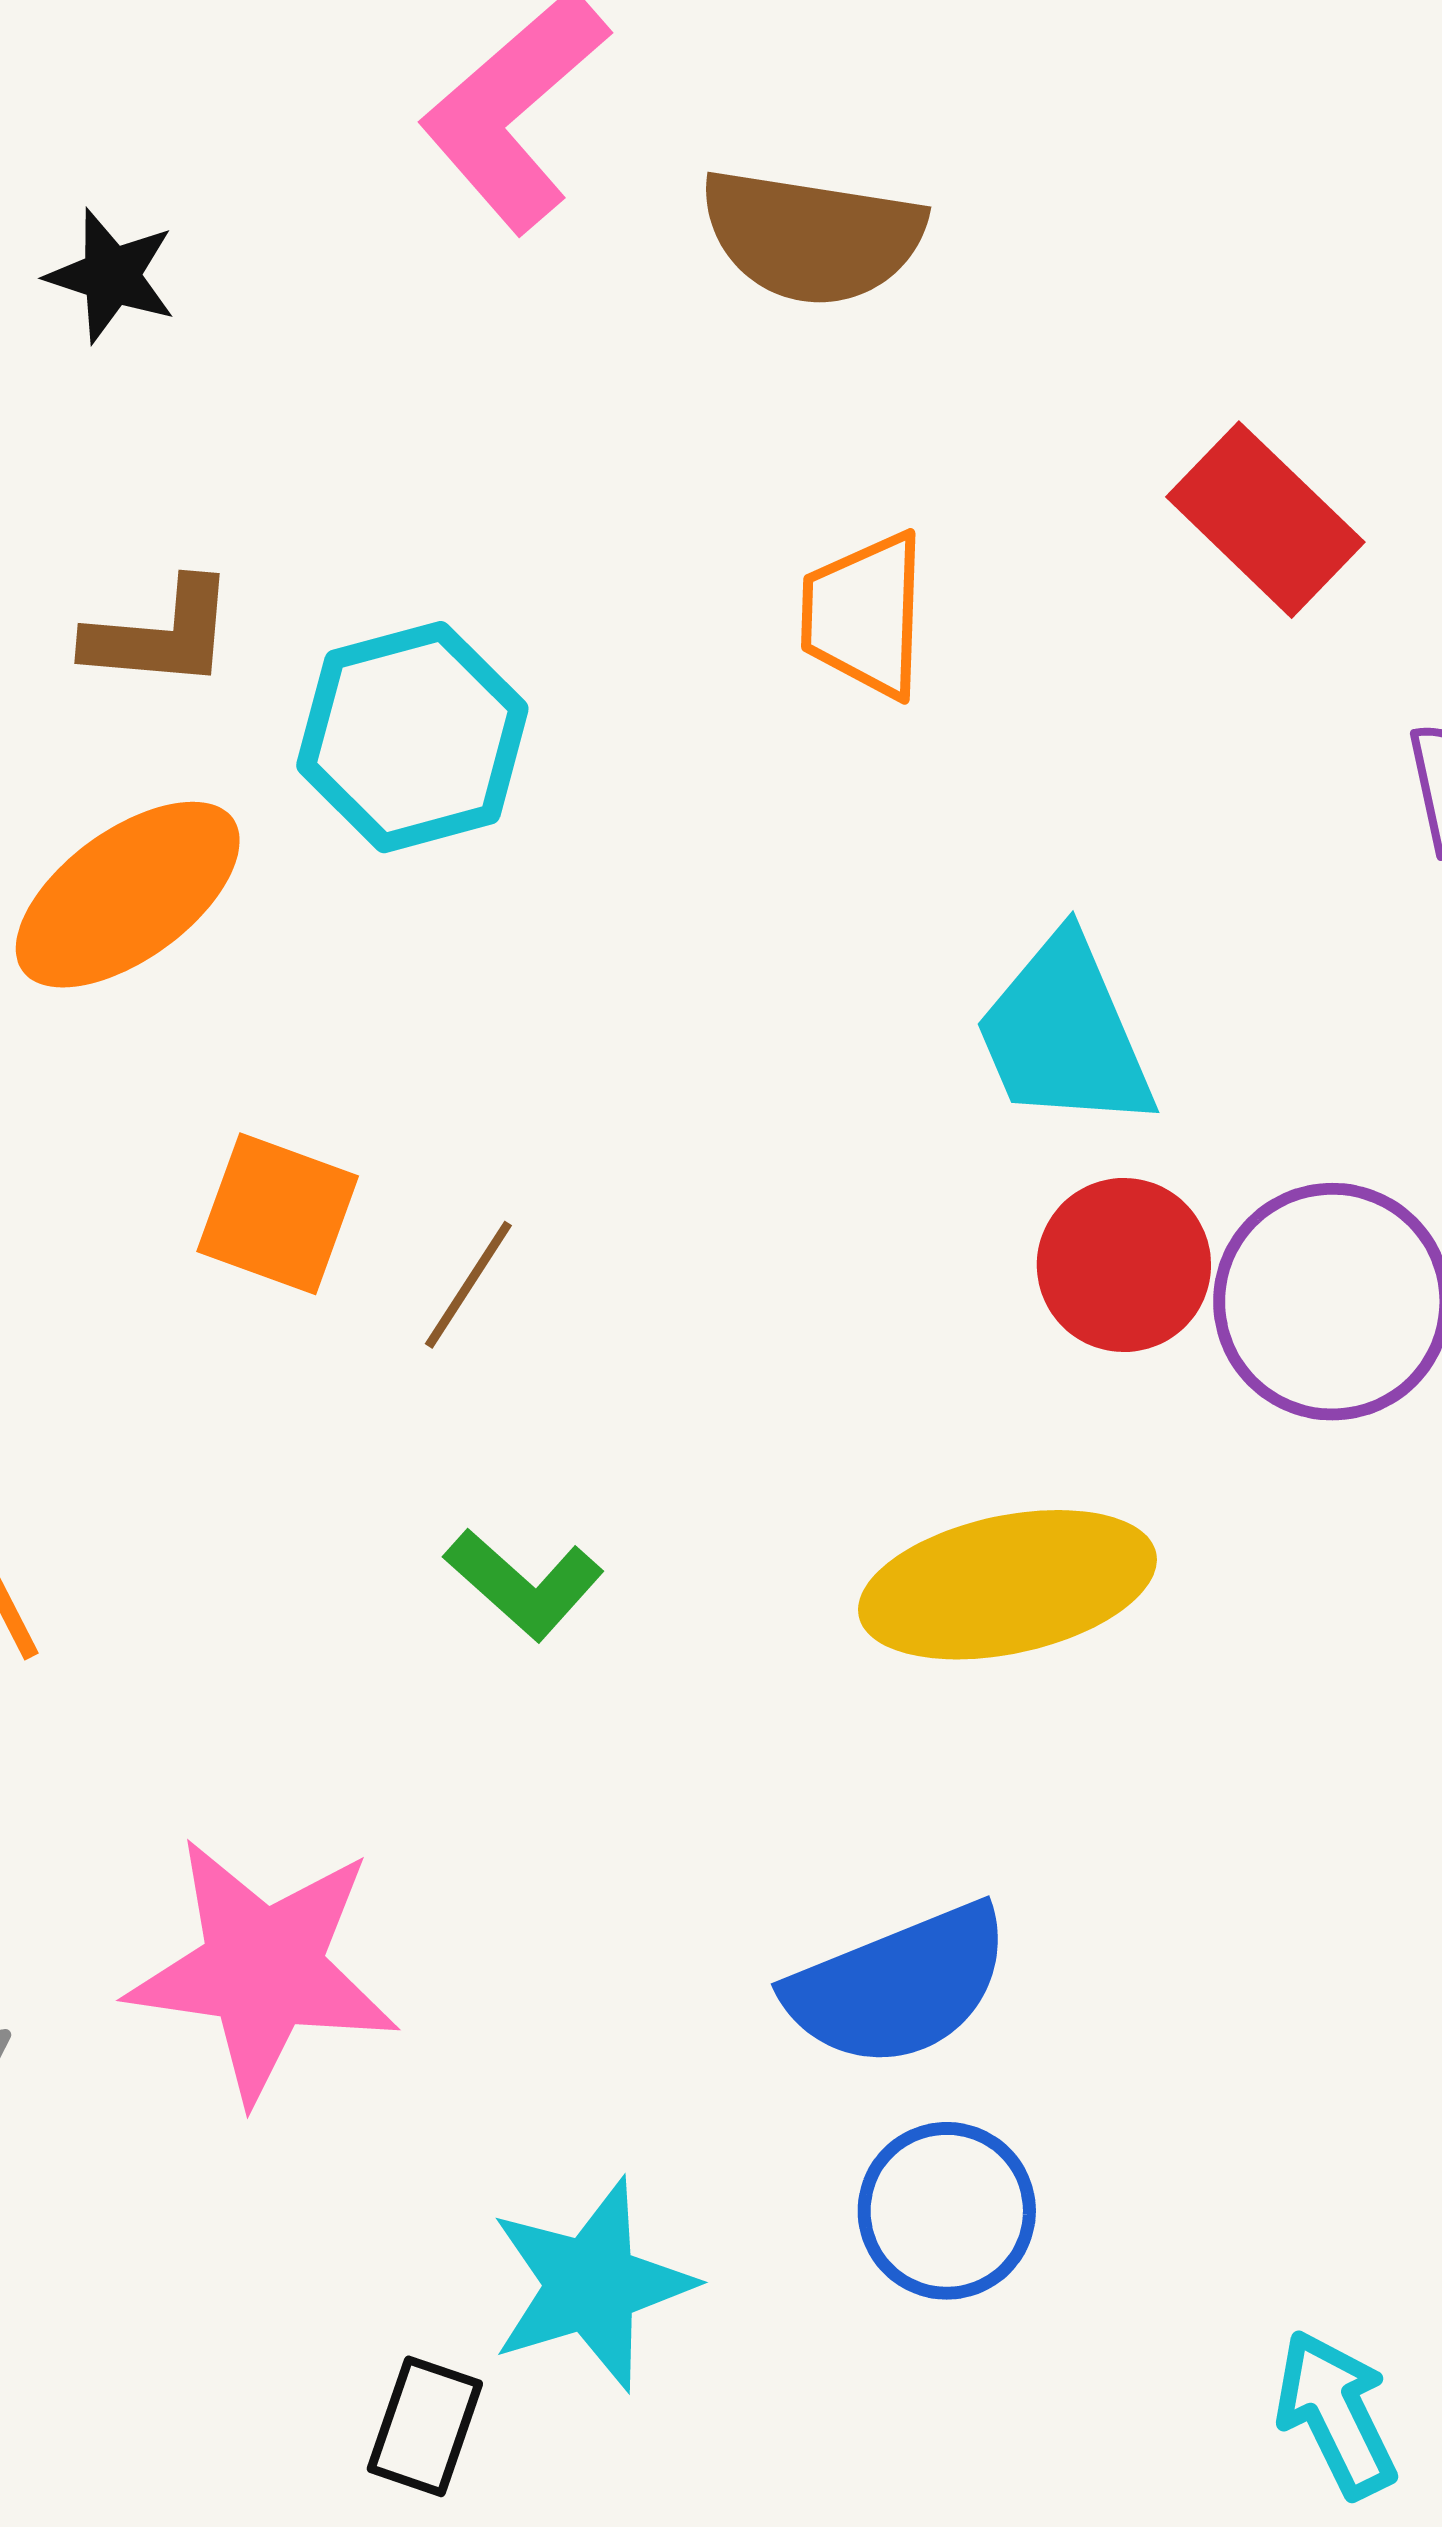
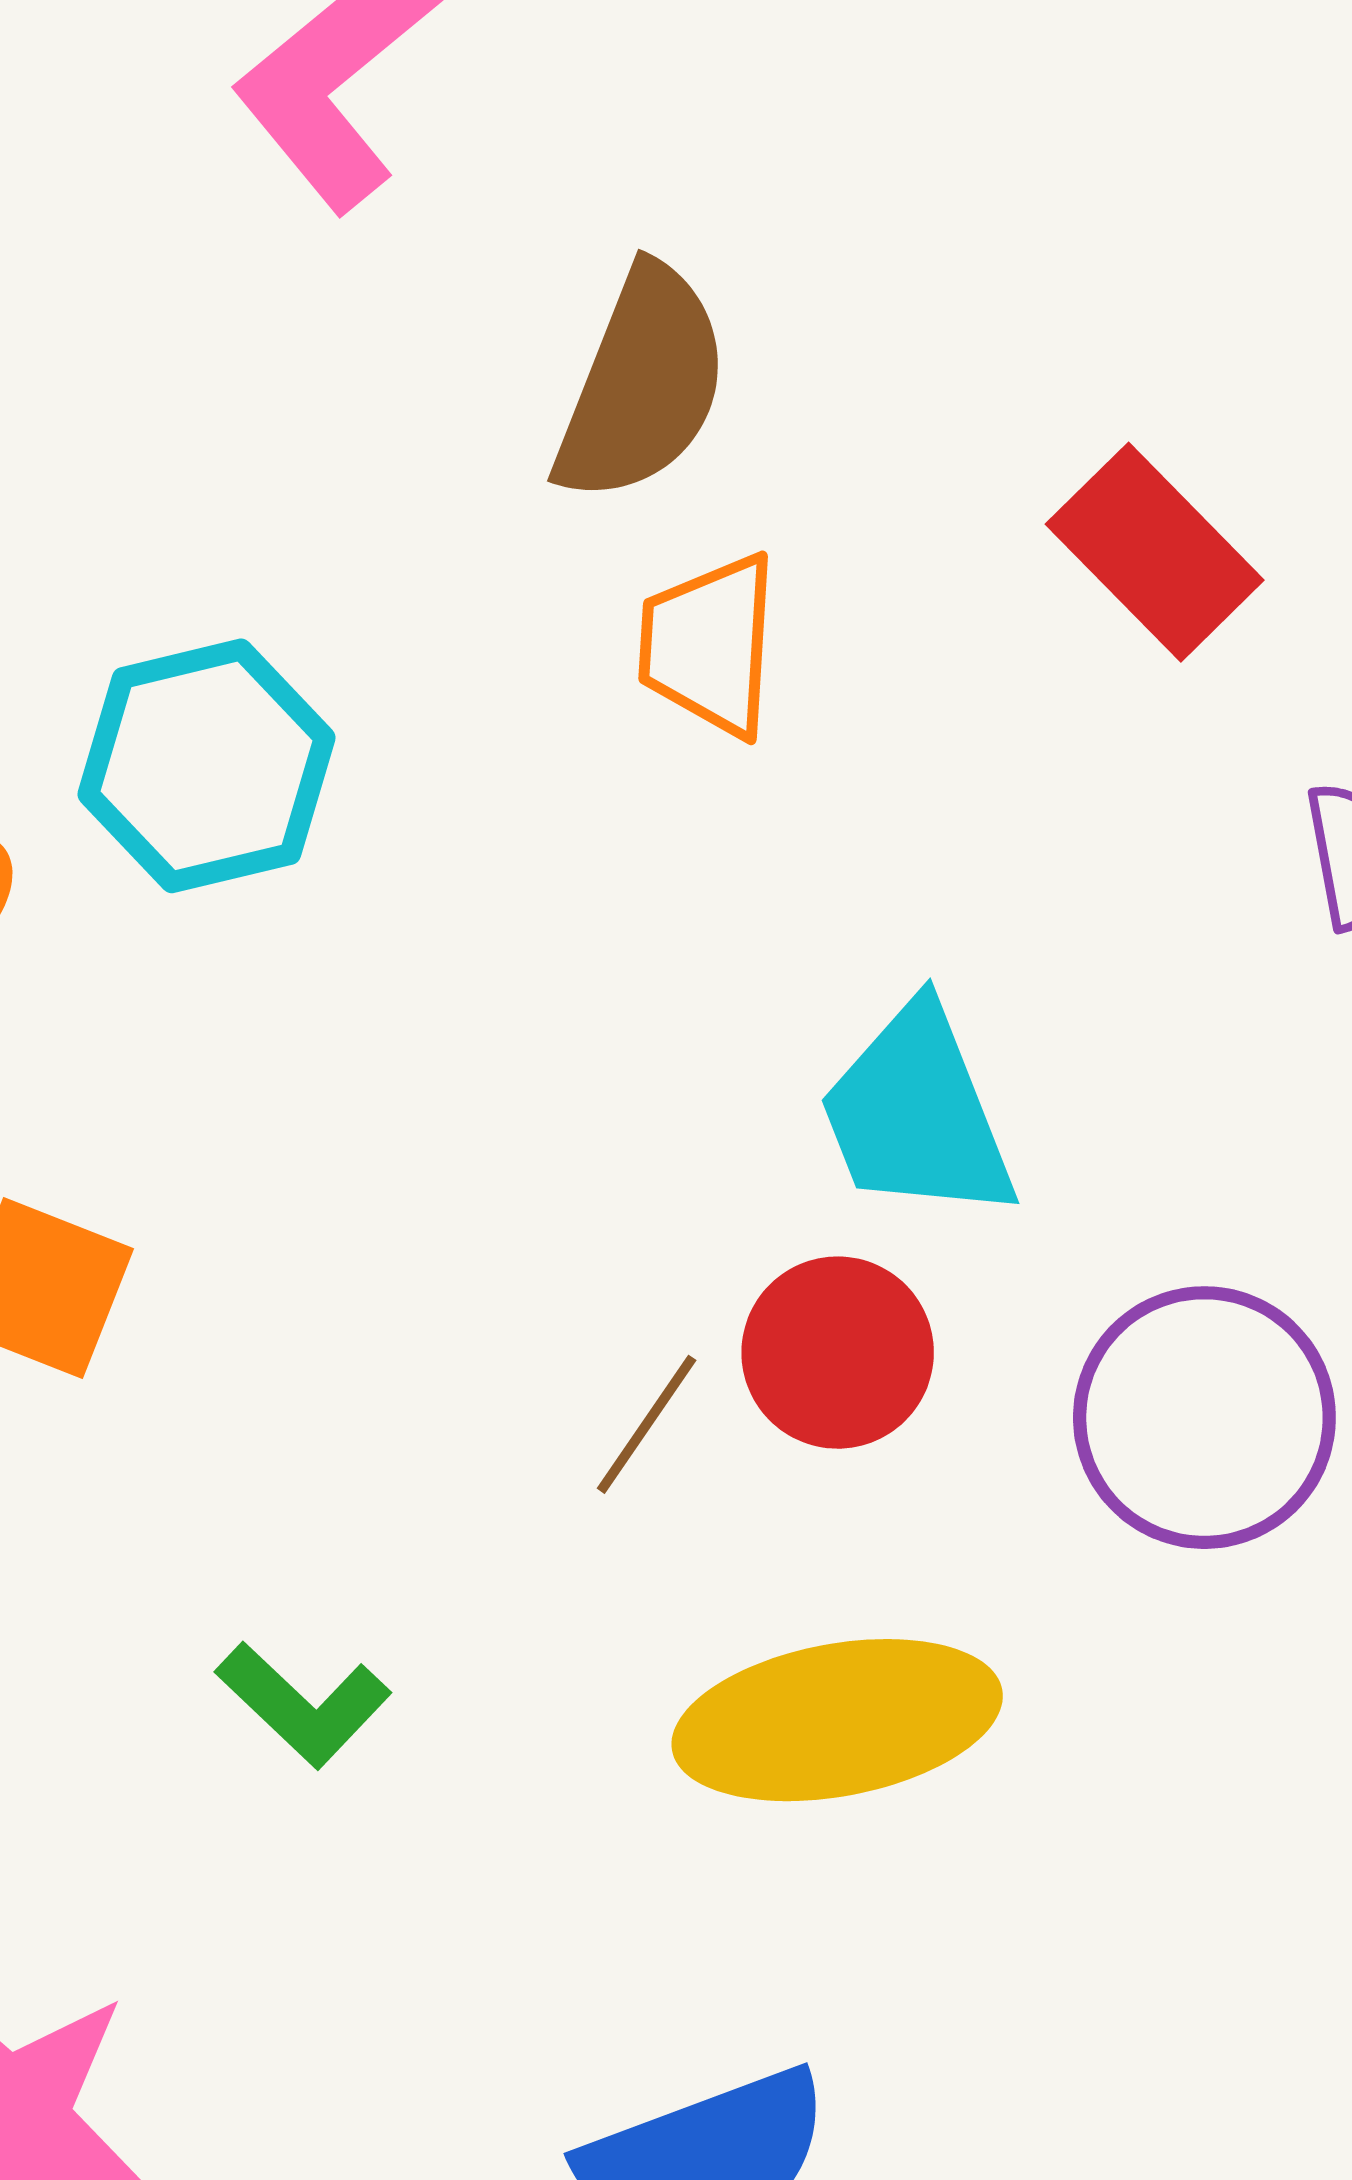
brown semicircle: (812, 236) -> (642, 384), moved, turned -79
red circle: (1124, 1265) -> (838, 1353), moved
brown line: (468, 1285) -> (647, 1424), moved

